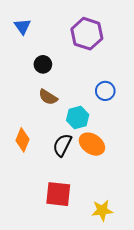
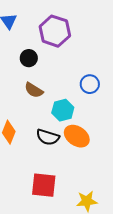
purple hexagon: (87, 34) -> (55, 31), moved
black semicircle: (62, 145) -> (48, 137), turned -100

